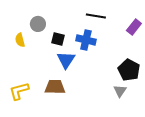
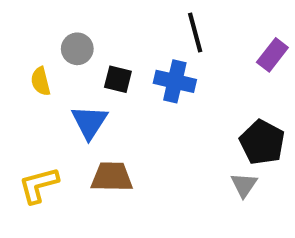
black line: (96, 16) -> (195, 33), turned 66
blue triangle: (66, 60) -> (89, 122), moved

